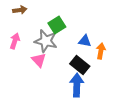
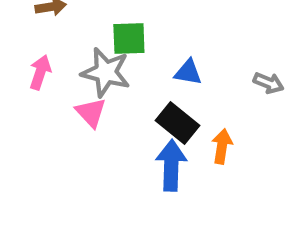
green square: (57, 25) -> (129, 38), turned 30
orange arrow: (101, 51) -> (222, 146), moved

